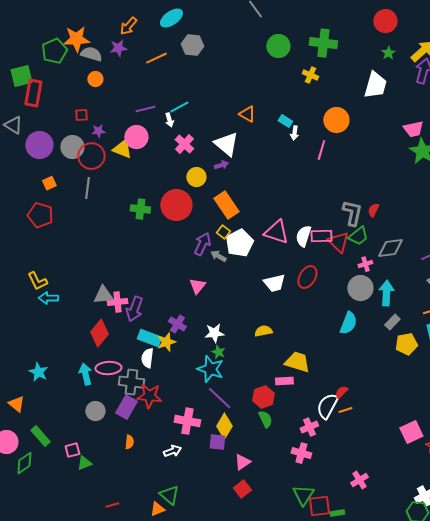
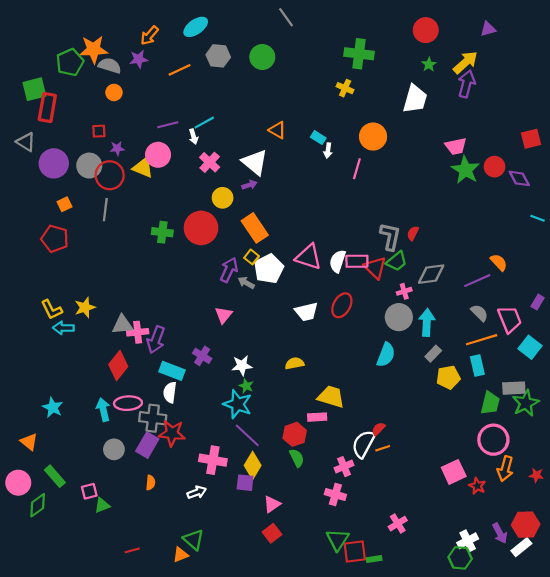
green circle: (278, 46) -> (262, 57), moved
yellow star: (166, 342) -> (85, 307), moved

